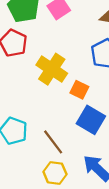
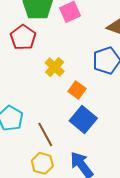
yellow cross: (52, 69) -> (55, 67), size x0.7

